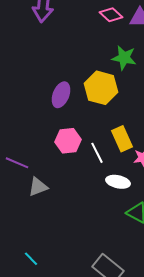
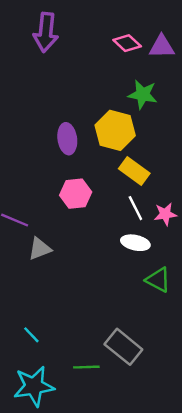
purple ellipse: (61, 95) -> (67, 139), turned -30
yellow rectangle: (122, 139) -> (134, 171), moved, turned -30
white line: (97, 153) -> (135, 208), moved

